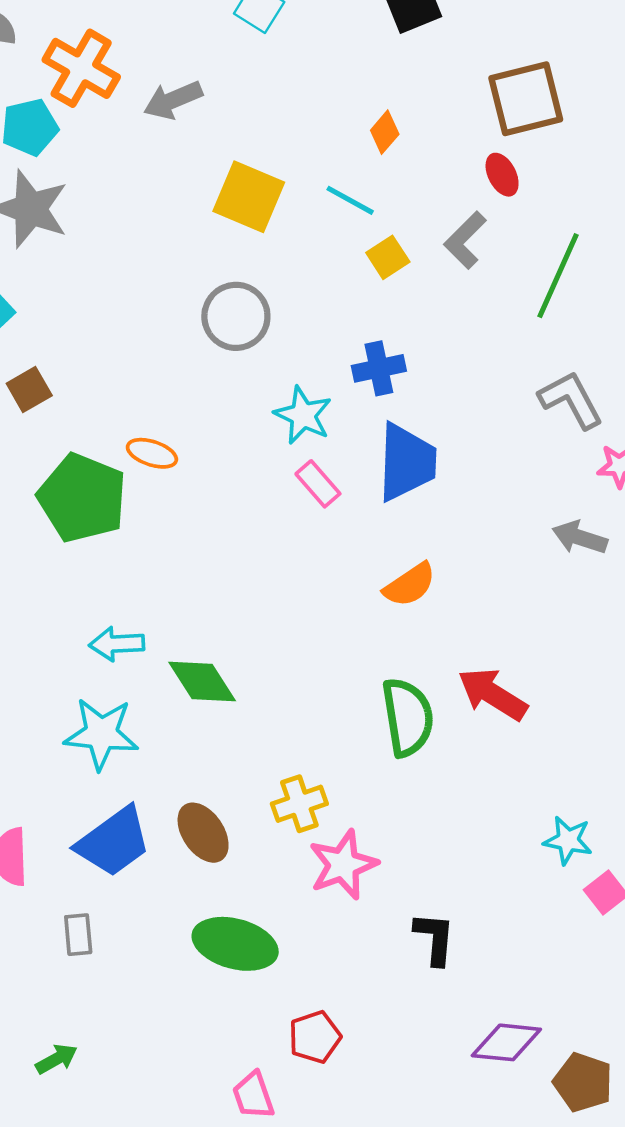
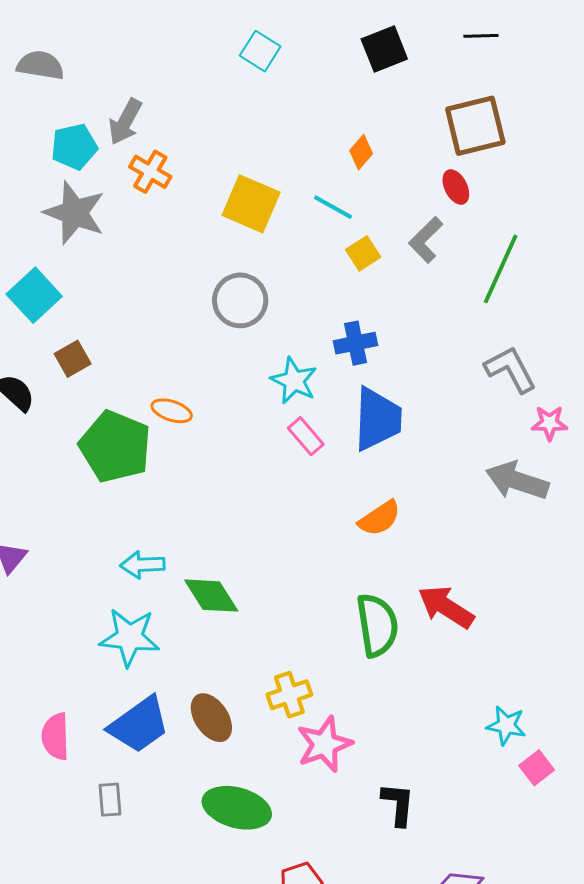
orange cross: (81, 68) -> (150, 172), moved, size x0.7
gray arrow: (173, 100) -> (125, 122), moved, turned -39
gray arrow: (580, 538) -> (517, 481), size x1.4

